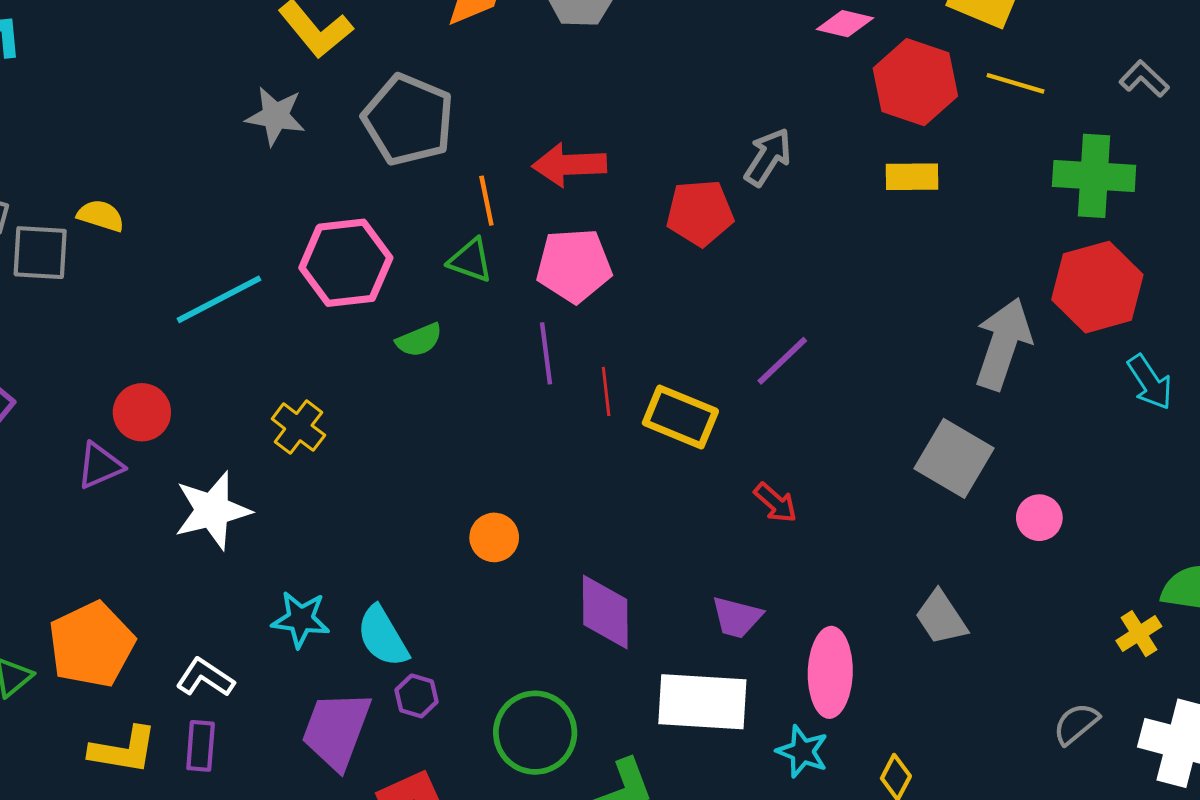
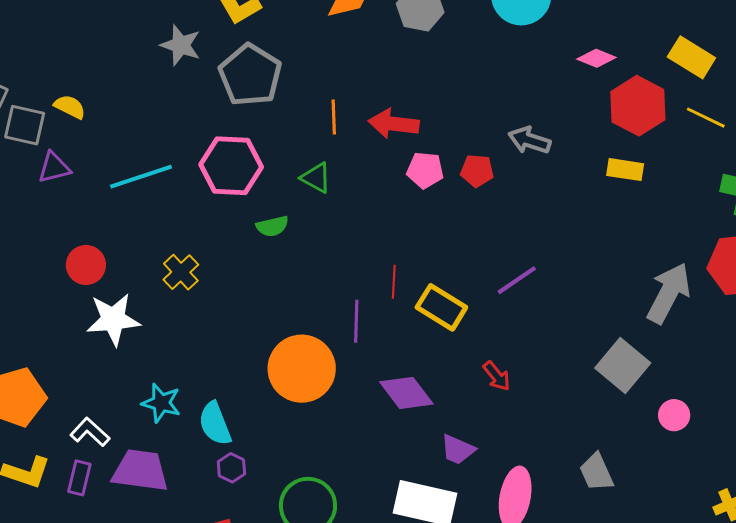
gray star: (275, 116) -> (181, 45), moved
gray pentagon: (408, 120) -> (250, 75), moved
gray arrow: (768, 157) -> (529, 140), turned -114
orange line: (486, 201) -> (334, 117), moved
red pentagon: (700, 213) -> (477, 171), size x0.7
pink pentagon: (574, 265) -> (425, 170), moved, size x0.7
purple line: (546, 353) -> (356, 321), moved
red circle: (142, 412) -> (86, 265), moved
purple triangle: (100, 466) -> (54, 168), moved
orange circle: (494, 537) -> (302, 369), size x2.0
purple diamond: (605, 612) -> (406, 393), moved, turned -46
purple trapezoid: (336, 730) -> (140, 471), moved, turned 68

